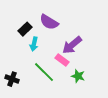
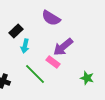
purple semicircle: (49, 22) -> (51, 18), moved
green star: (78, 76) -> (87, 78), moved

